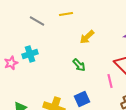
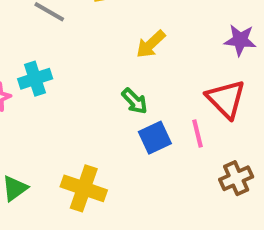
blue square: (82, 99) -> (155, 138), moved

